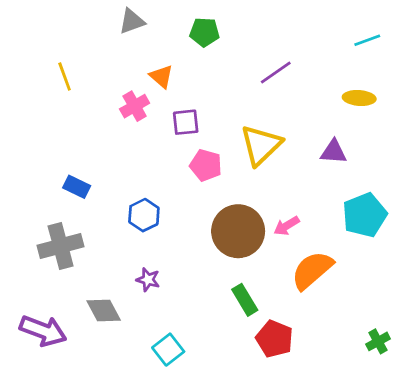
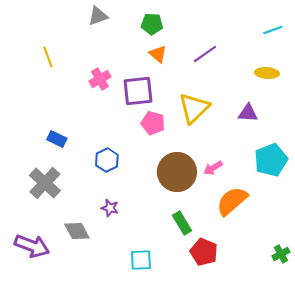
orange triangle: (161, 76) -> (158, 54), moved
purple square: (186, 122) -> (138, 91), size x1.5
gray cross: (61, 246) -> (45, 183), turned -32
cyan square: (168, 350) -> (141, 260), moved, turned 35

